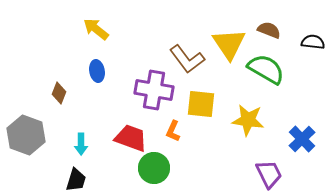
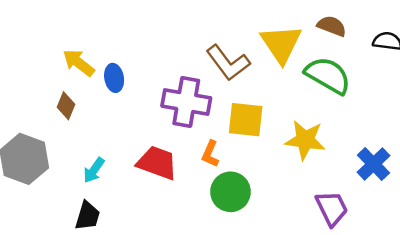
yellow arrow: (96, 29) -> (79, 63), moved
cyan arrow: (81, 144) -> (94, 170), turned 35
green circle: (154, 168) -> (230, 192), moved

